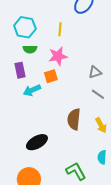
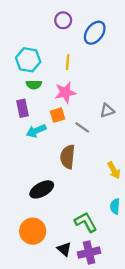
gray line: (98, 94) -> (82, 127), moved
brown semicircle: (74, 119) -> (68, 157), moved

